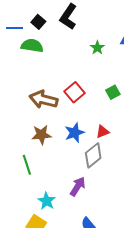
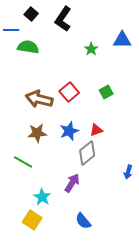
black square: (38, 22) -> (31, 14), moved
green line: (27, 165) -> (23, 162), turned -42

